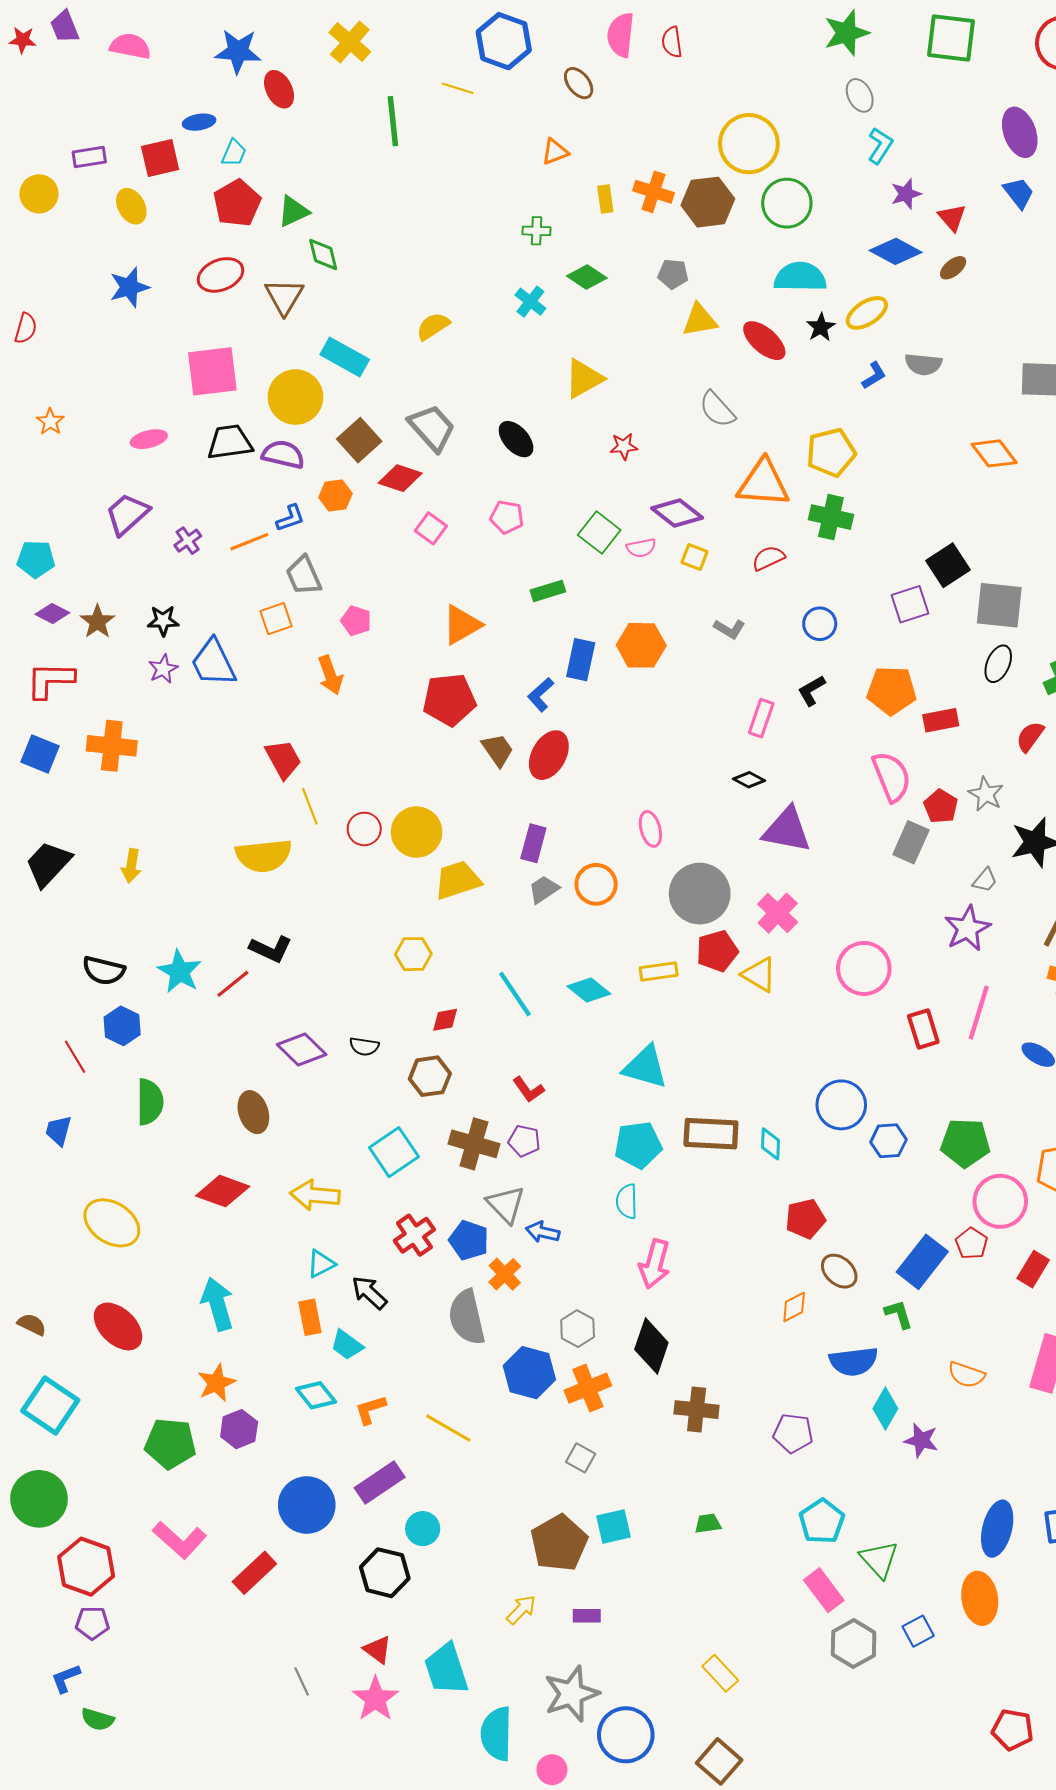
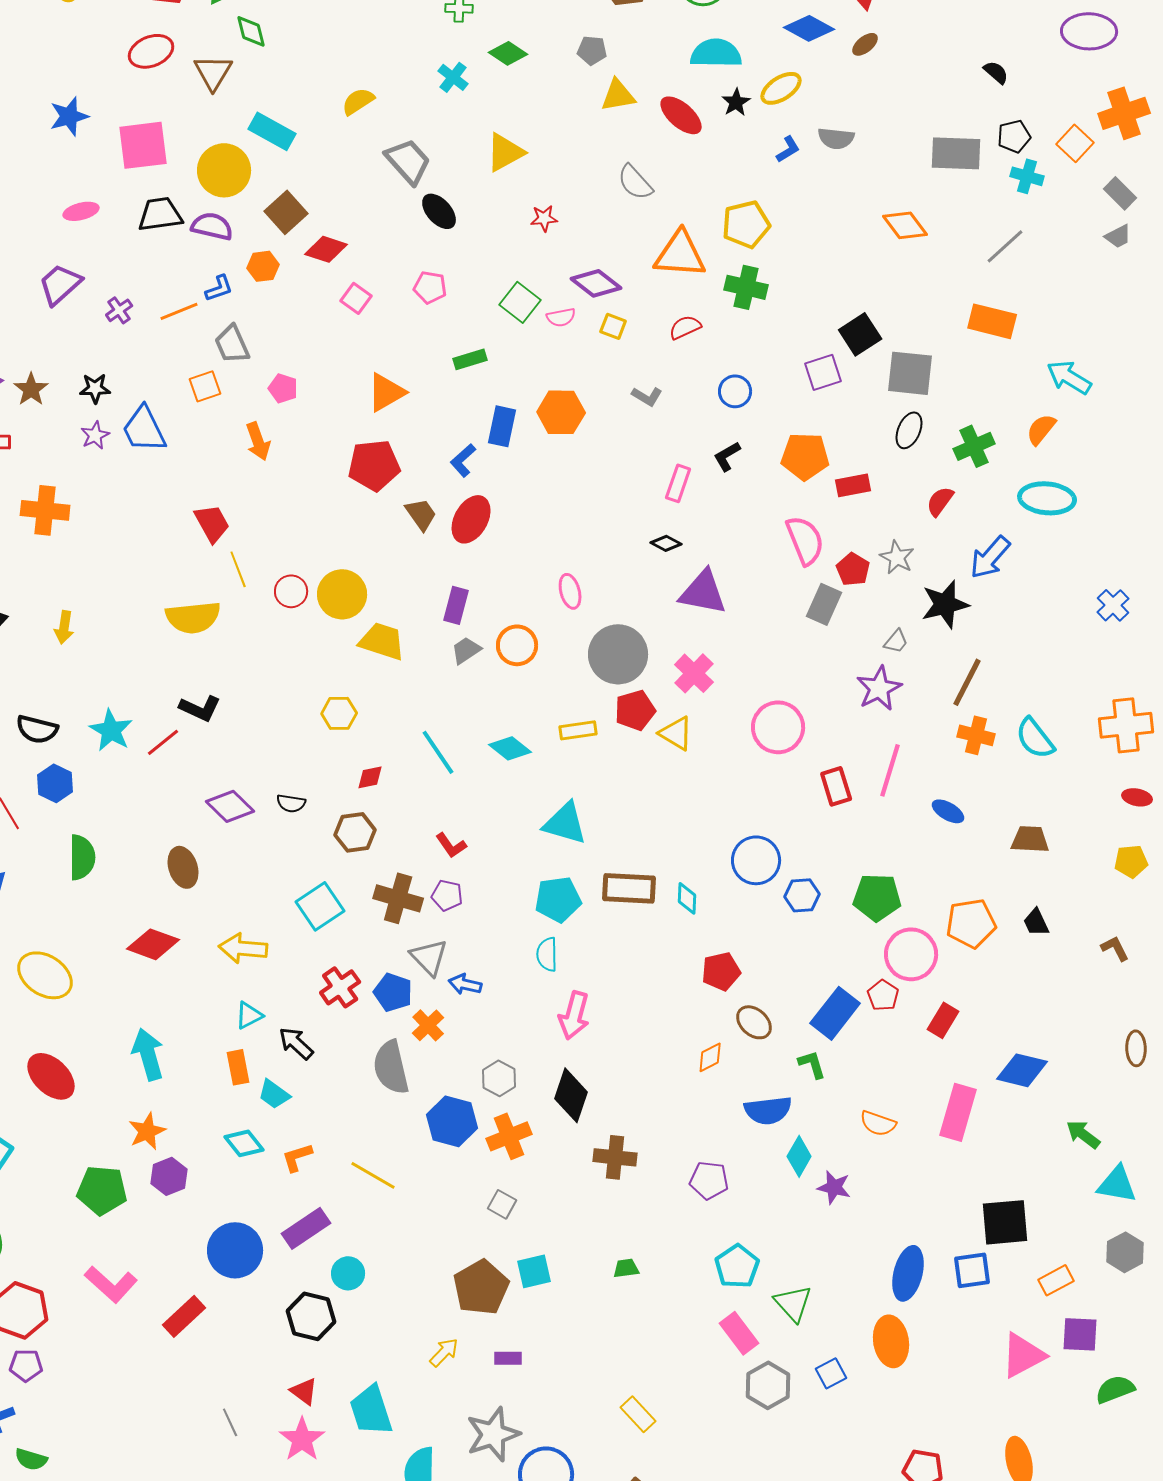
blue star: (129, 287) -> (69, 116), moved
gray trapezoid: (432, 428) -> (408, 161), moved
yellow trapezoid: (458, 880) -> (382, 641), turned 36

